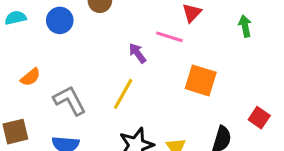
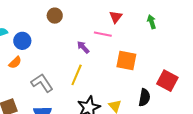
blue circle: (60, 20) -> (22, 41), moved
orange semicircle: (30, 77) -> (15, 62), moved
red square: (259, 118) -> (167, 81), size x1.5

